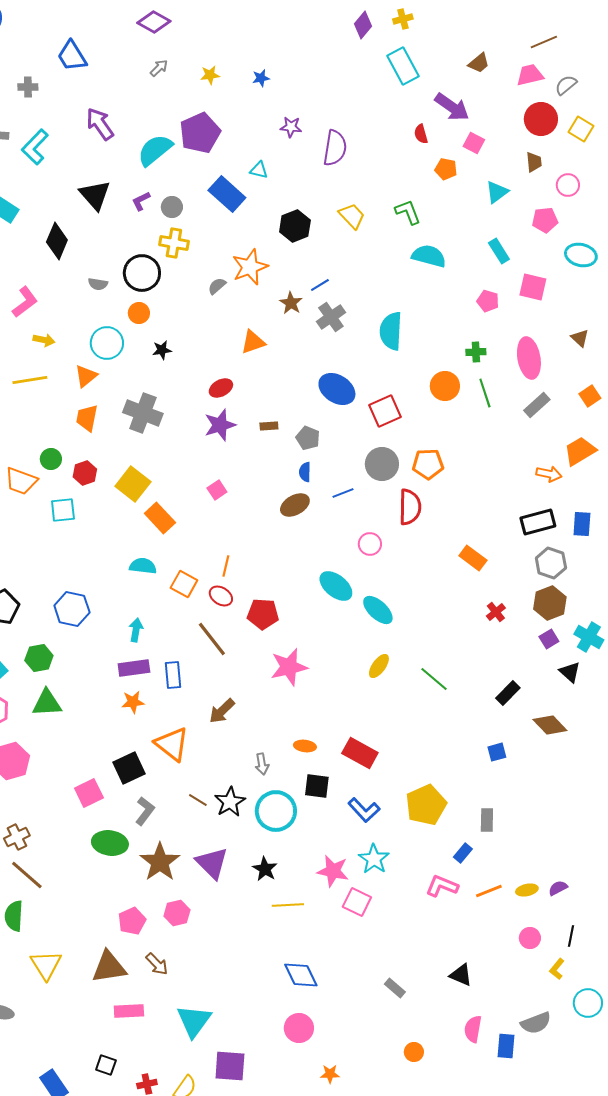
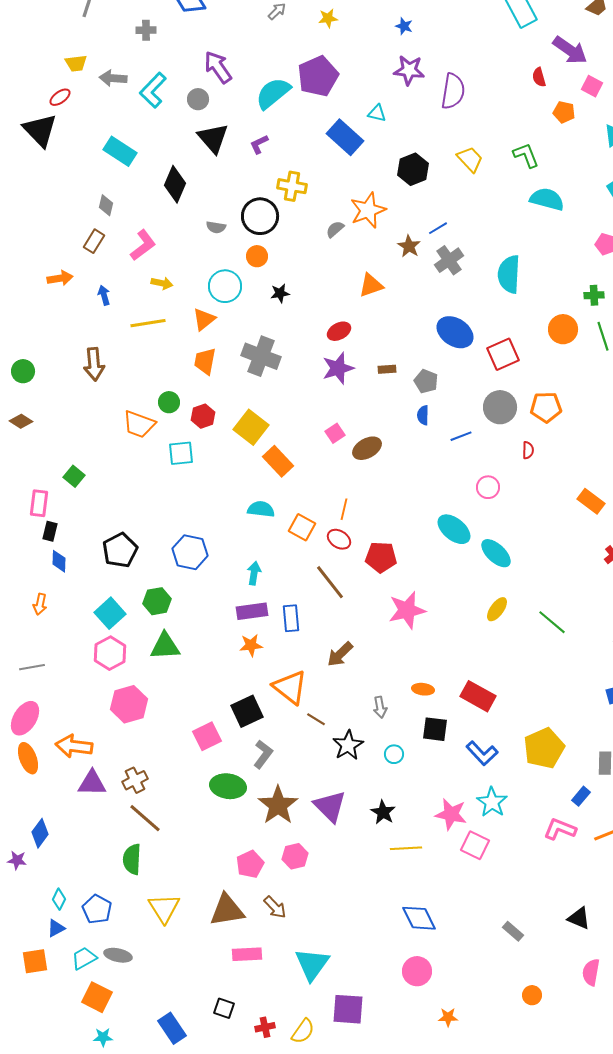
blue star: (261, 78) -> (404, 26), moved, turned 30
purple star: (291, 127) -> (409, 70), size x1.4
gray circle: (172, 207) -> (198, 99), moved
brown ellipse: (295, 505) -> (367, 448), moved
red semicircle: (410, 507) -> (528, 450), size x0.5
brown line: (198, 800) -> (316, 719), moved
cyan circle: (276, 811) -> (394, 754), size x0.5

